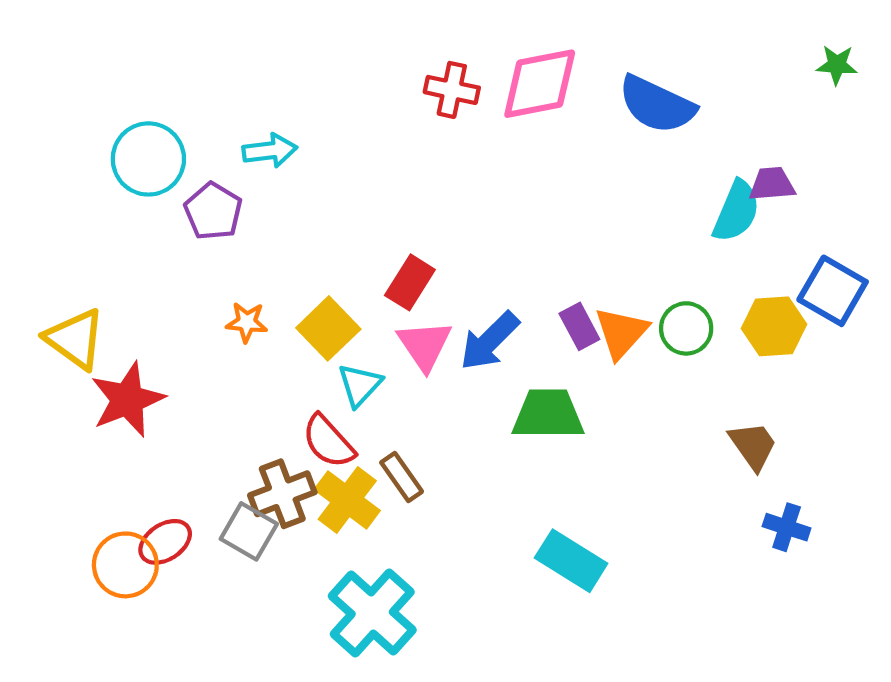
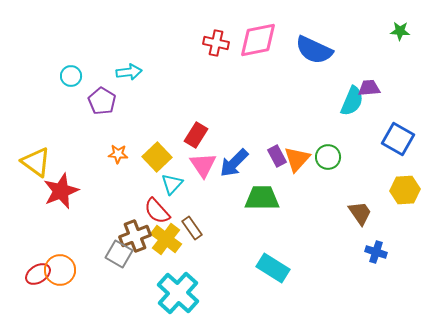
cyan circle: (148, 159) -> (71, 76), size x0.6
yellow hexagon: (774, 326) -> (405, 190), moved
red ellipse: (165, 542) -> (38, 274), moved

